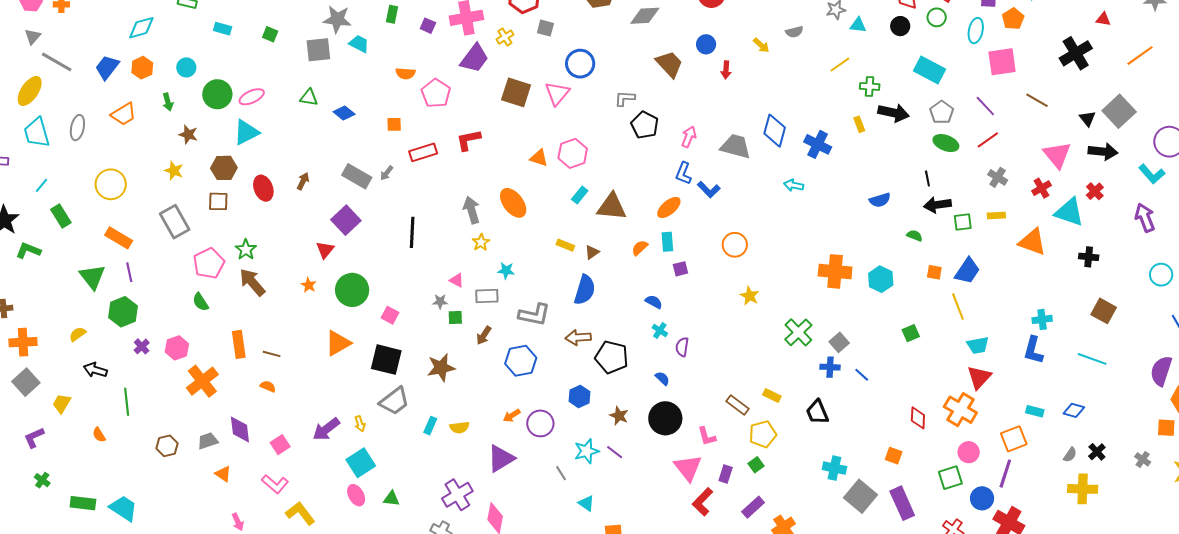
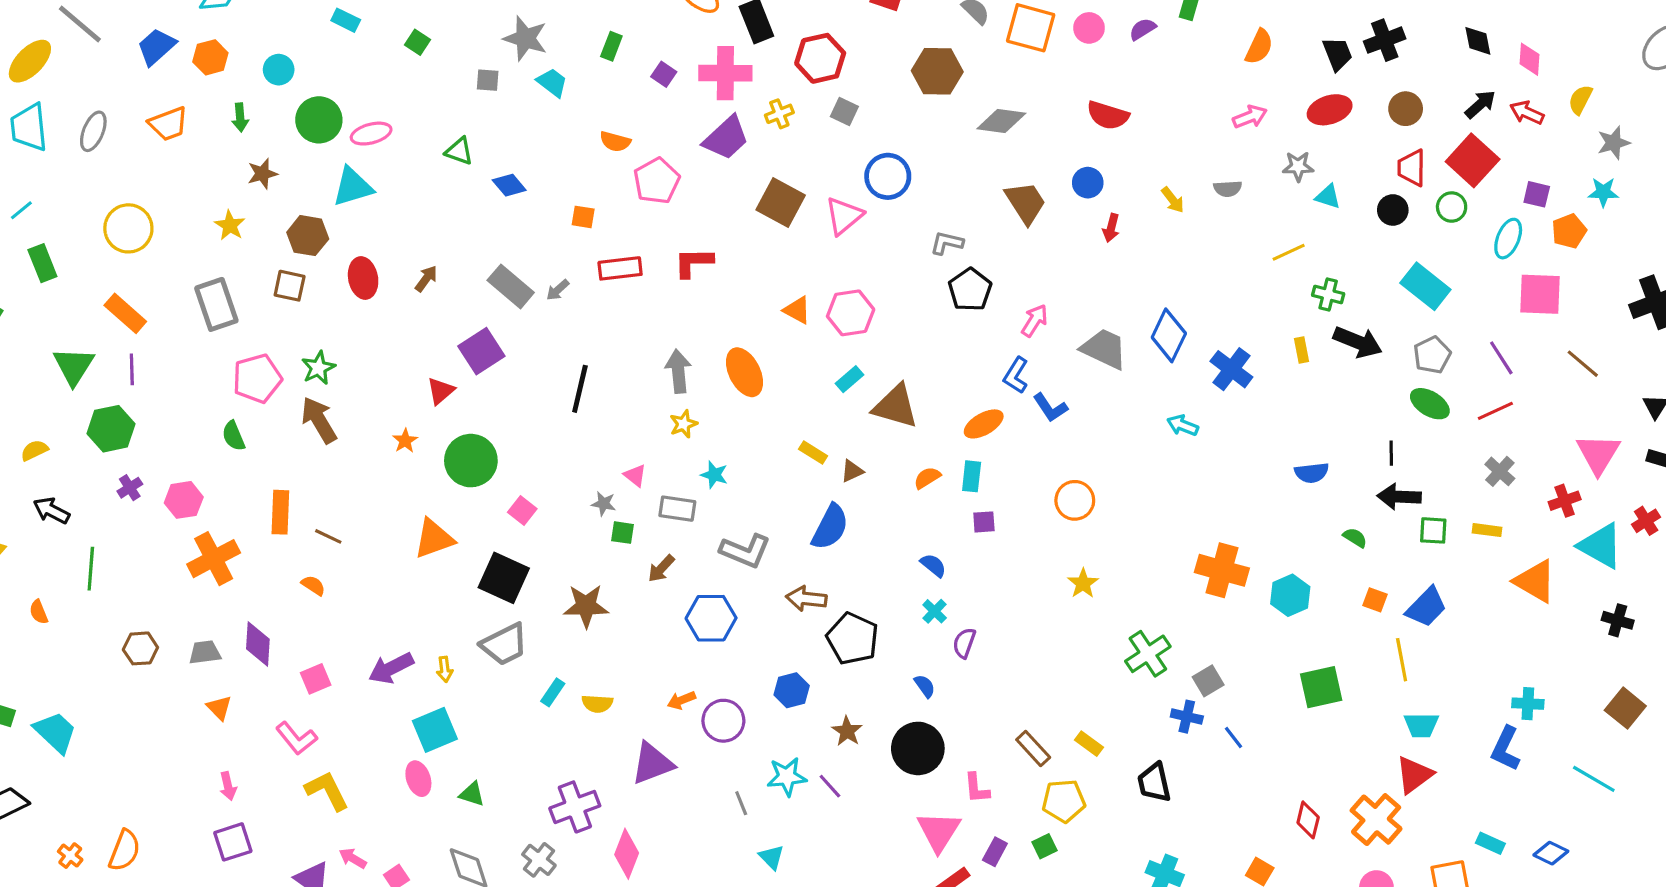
gray square: (318, 50) -> (488, 80), size x0.6
brown star: (188, 134) -> (262, 174), turned 30
green square: (911, 333) -> (1321, 687), size x1.6

